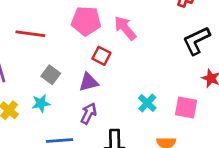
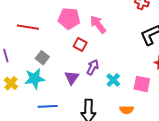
purple triangle: (89, 82) -> (72, 78), moved, turned -42
cyan star: (41, 103) -> (35, 79), size x1.5
purple arrow: (89, 113) -> (93, 67), moved

